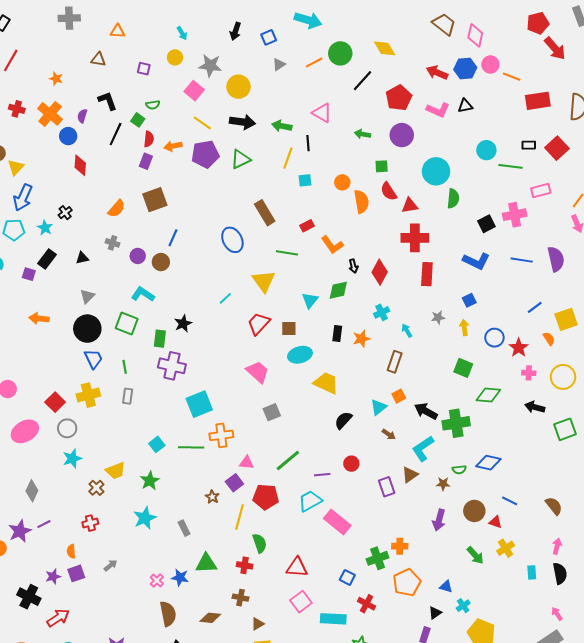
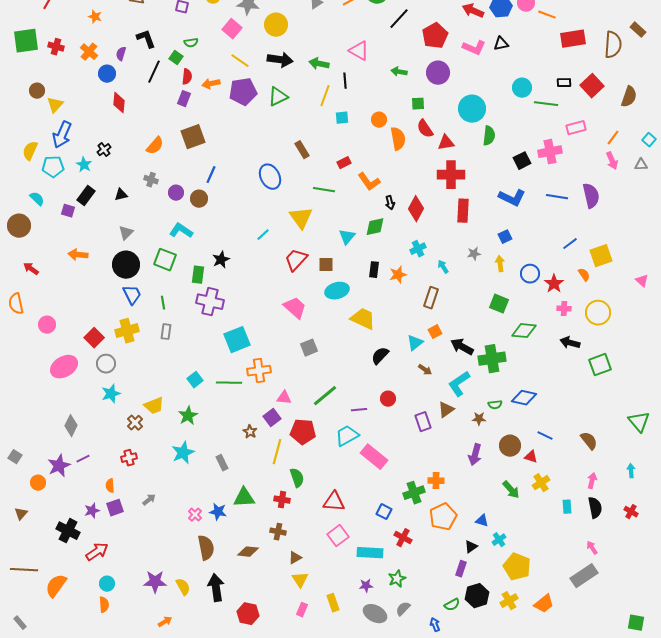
orange cross: (50, 114) -> (89, 52), size x0.7
brown rectangle: (265, 213) -> (302, 150), size x0.7

